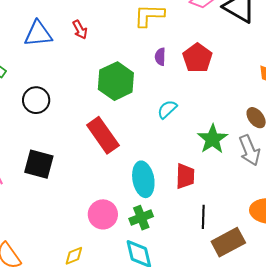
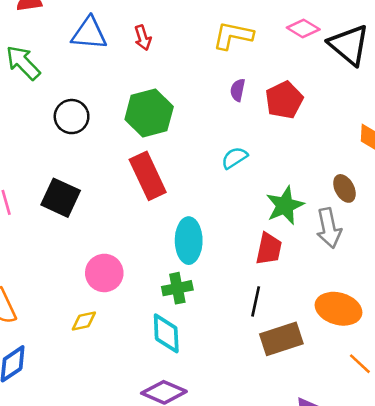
green hexagon: (116, 81) -> (149, 113), moved
red trapezoid: (185, 176) -> (269, 249), moved
pink circle: (103, 214) -> (104, 273), moved

